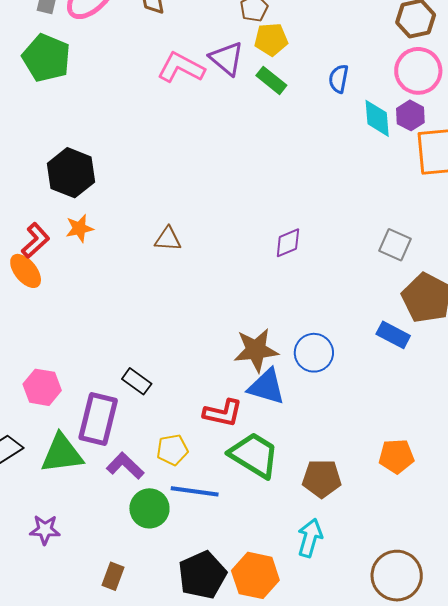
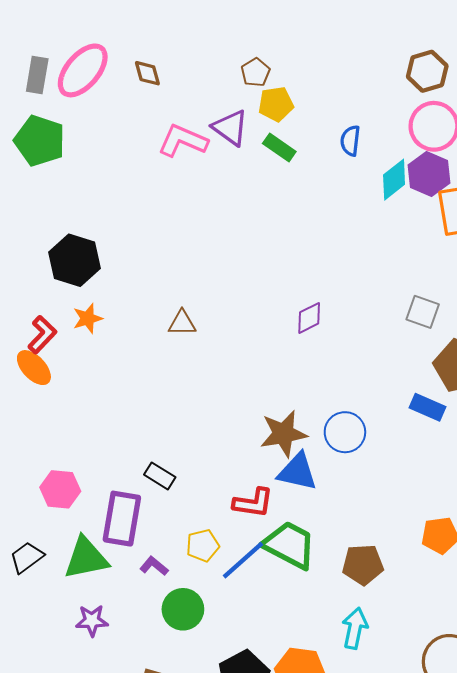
purple hexagon: (410, 115) -> (429, 174), size x1.4
cyan diamond: (377, 118) -> (394, 180), turned 60
purple L-shape: (125, 466) -> (154, 566), size x0.7
blue line: (195, 491) -> (243, 560), moved, turned -45
purple star: (45, 530) -> (92, 621), moved

